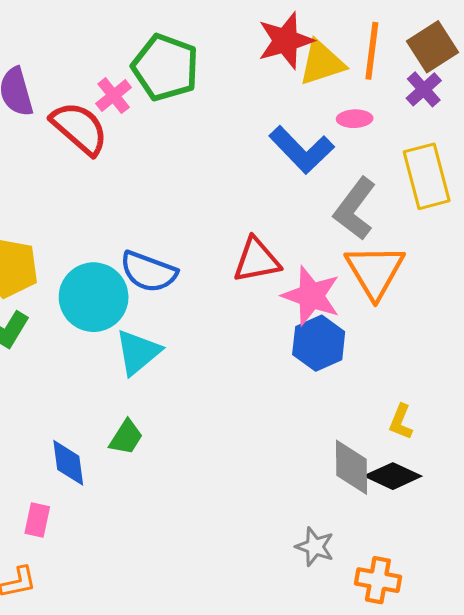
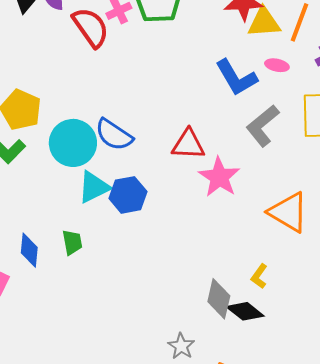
orange triangle: (375, 271) -> (288, 212), moved, turned -42
blue hexagon: (319, 343) -> (128, 195), moved
green trapezoid: (126, 437) -> (72, 242), turned -56

